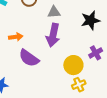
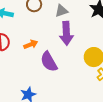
purple semicircle: (29, 58) -> (49, 62), turned 40

